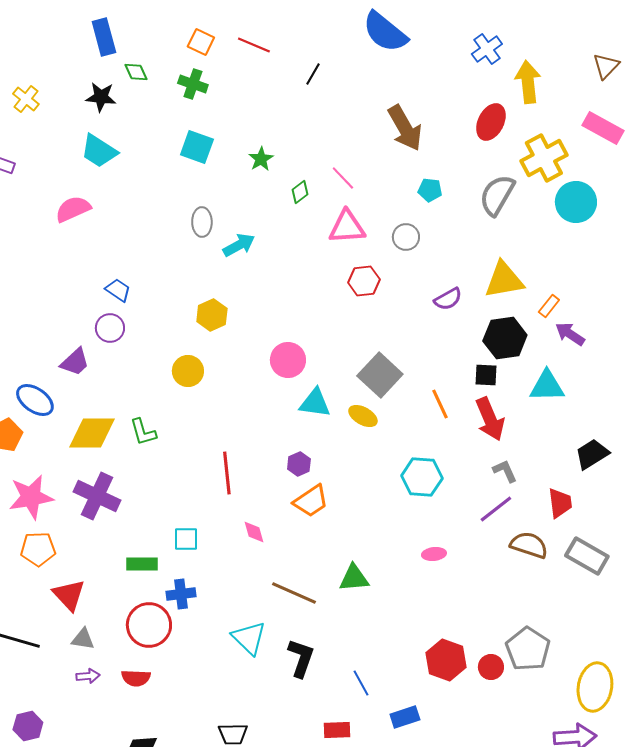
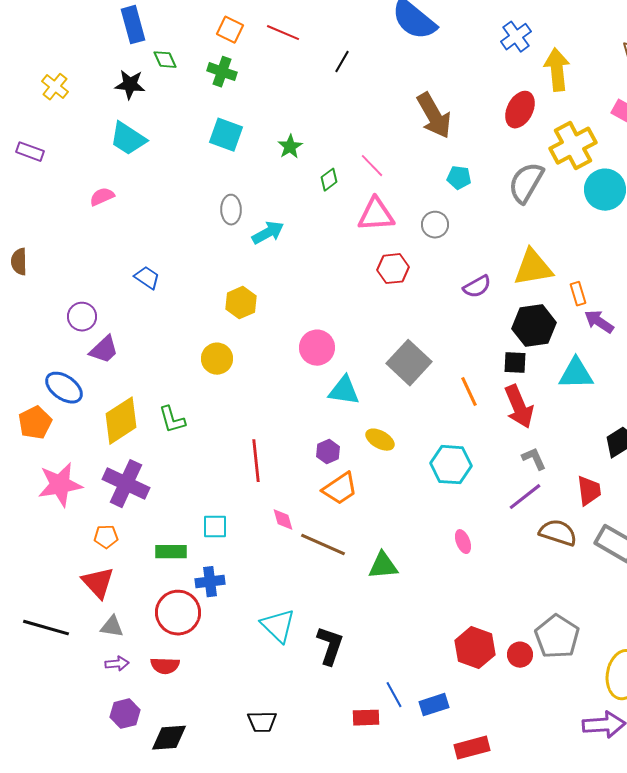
pink semicircle: (73, 209) -> (102, 197), size x0.7
orange rectangle: (549, 306) -> (578, 294), turned -55
purple circle: (110, 328) -> (82, 317), moved
yellow ellipse: (363, 416) -> (380, 440), moved
yellow diamond: (92, 433) -> (121, 421), turned -33
orange pentagon: (38, 549) -> (106, 537), moved, size x0.7
pink ellipse: (434, 554) -> (463, 542), turned 75
brown line: (294, 593) -> (323, 545), moved
blue line: (361, 683) -> (394, 695), moved
purple hexagon: (28, 726) -> (125, 714), moved

